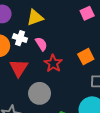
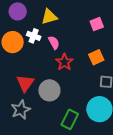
pink square: (87, 13) -> (97, 24), moved
red triangle: (19, 68) -> (25, 83), moved

